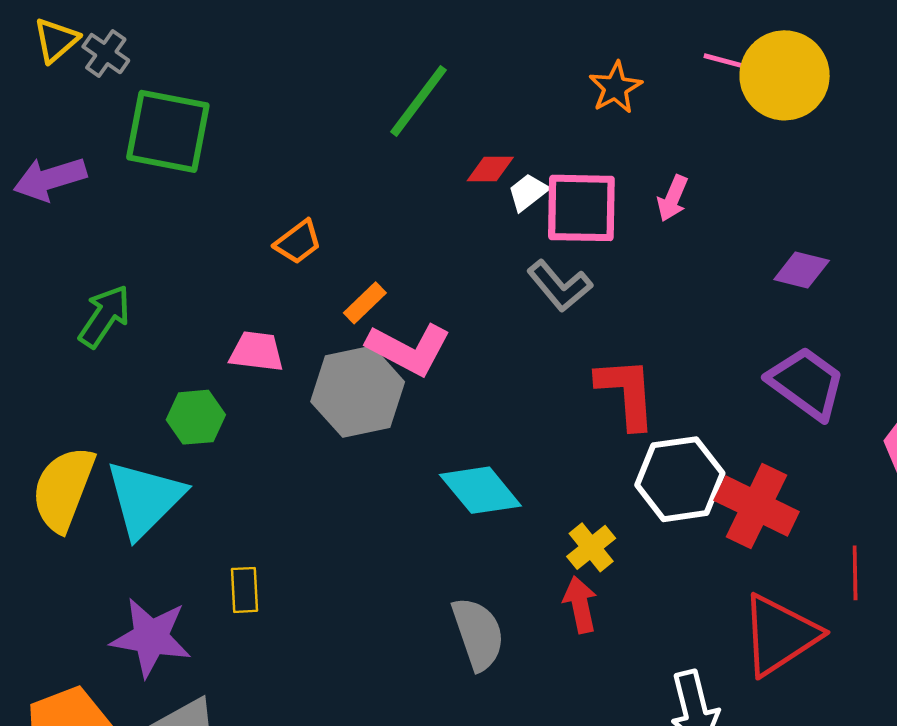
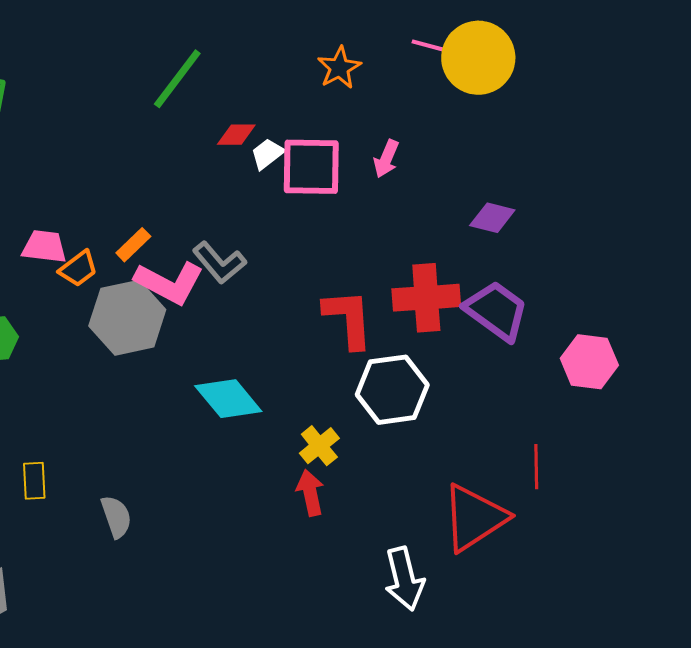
orange trapezoid: (298, 242) -> (78, 269), moved
gray L-shape: (559, 286) -> (219, 263), moved
pink trapezoid: (257, 352) -> (44, 247), moved
red cross: (757, 506) -> (426, 298), moved, turned -30
gray semicircle: (478, 634) -> (116, 517), moved, size x0.7

